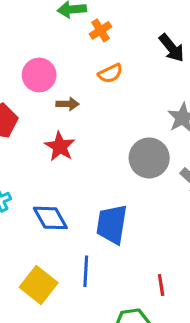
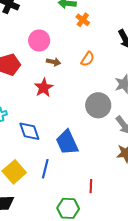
orange cross: (101, 30) -> (83, 20), turned -32
orange semicircle: (110, 73) -> (88, 59), moved, turned -42
blue trapezoid: (112, 224) -> (67, 142), turned -44

